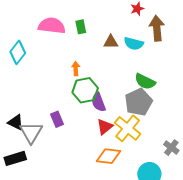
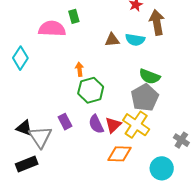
green rectangle: (81, 27) -> (74, 16), moved
purple semicircle: (98, 102) -> (96, 124), moved

